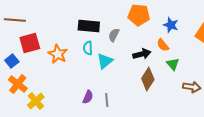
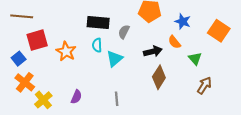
green triangle: (173, 64) -> (195, 59), moved
brown arrow: (192, 87) -> (204, 85), turned -66
purple semicircle: (88, 97) -> (76, 97), moved

